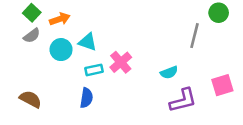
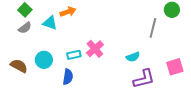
orange arrow: (60, 19) -> (68, 12), moved
cyan triangle: (88, 42) -> (50, 23), moved
cyan circle: (61, 50) -> (44, 60), moved
brown semicircle: (31, 99) -> (19, 66), moved

